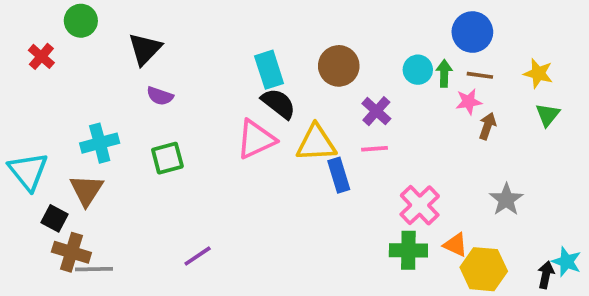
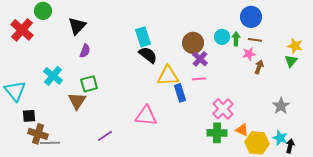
red cross: (41, 56) -> (22, 30), size x1.6
brown circle: (339, 66) -> (193, 43), moved
yellow star: (538, 73) -> (295, 46), moved
purple semicircle: (160, 96) -> (85, 51), turned -88
pink triangle: (256, 139) -> (146, 116), moved, turned 30
cyan cross: (100, 143) -> (53, 76), turned -36
brown triangle: (86, 190) -> (77, 101), moved
gray star: (506, 200) -> (281, 106), moved
black square: (54, 218) -> (29, 116), turned -32
cyan star: (567, 262) -> (280, 138), moved

